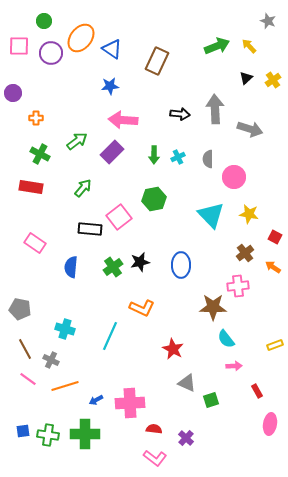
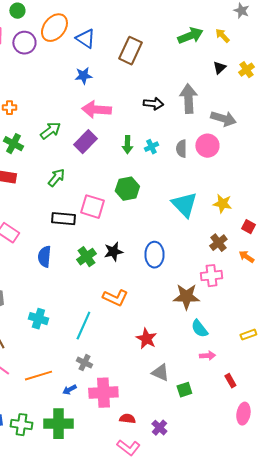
pink circle: (234, 177) -> (207, 146), moved
pink square: (119, 217) -> (92, 207), turned -35
gray cross: (51, 360) -> (84, 363), moved

